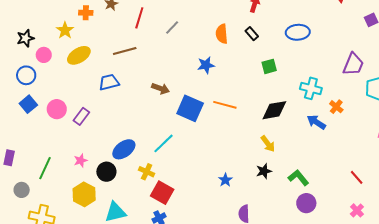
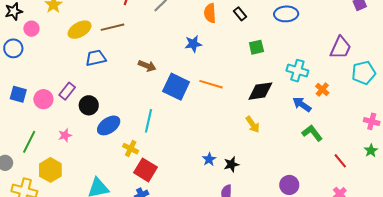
yellow ellipse: (79, 55) -> (80, 30), moved
blue square: (28, 104) -> (18, 94), moved, turned -36
pink circle: (57, 109) -> (43, 99), moved
cyan line: (164, 143) -> (148, 121), turned -35
black star: (264, 171) -> (231, 164), moved
black circle: (106, 172) -> (89, 105), moved
green L-shape: (298, 178) -> (312, 133), moved
yellow hexagon: (84, 194) -> (50, 170), moved

